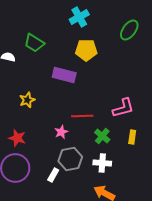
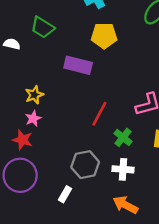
red line: (82, 116) -> (99, 114), turned -60
pink star: (61, 132) -> (33, 118), moved
white rectangle: (53, 175) -> (65, 194), moved

